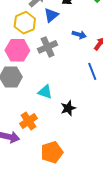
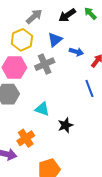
blue triangle: (51, 15) -> (55, 40), moved

